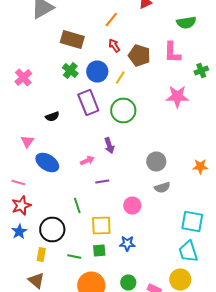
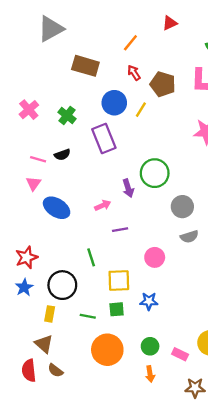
green cross: (70, 70) -> (67, 115), moved
green circle: (123, 110) -> (155, 173), moved
pink line: (18, 182) -> (38, 159), moved

